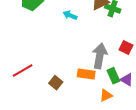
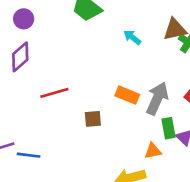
orange rectangle: (86, 74) -> (127, 95), moved
brown square: (56, 83) -> (93, 119), turned 32

